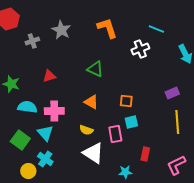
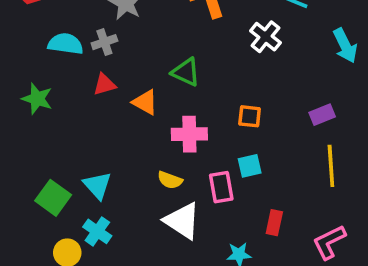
gray cross: (32, 41) -> (104, 42), moved
white cross: (140, 49) -> (265, 37), turned -30
orange square: (126, 101) -> (250, 116), moved
orange triangle: (91, 102) -> (145, 102), moved
cyan semicircle: (27, 107) -> (65, 44), moved
pink cross: (54, 111) -> (189, 134), moved

